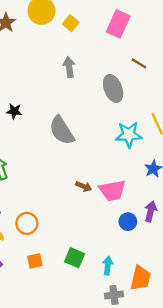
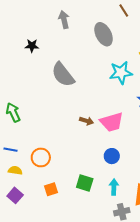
brown line: (139, 63) -> (124, 11), turned 32
black star: (14, 111) -> (32, 46), moved
blue circle: (128, 222) -> (112, 156), moved

